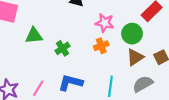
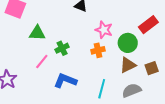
pink line: (38, 88) -> (42, 61), moved

